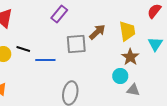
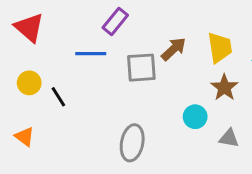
black line: (23, 49) -> (58, 97), moved, turned 40
blue line: (45, 60) -> (91, 54), moved
cyan circle: (120, 76) -> (195, 117), moved

